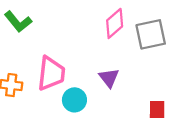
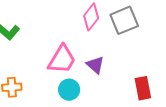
pink trapezoid: (51, 73) -> (62, 59), moved, turned 36

